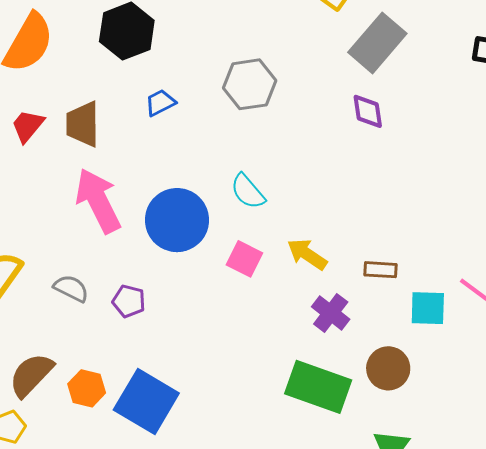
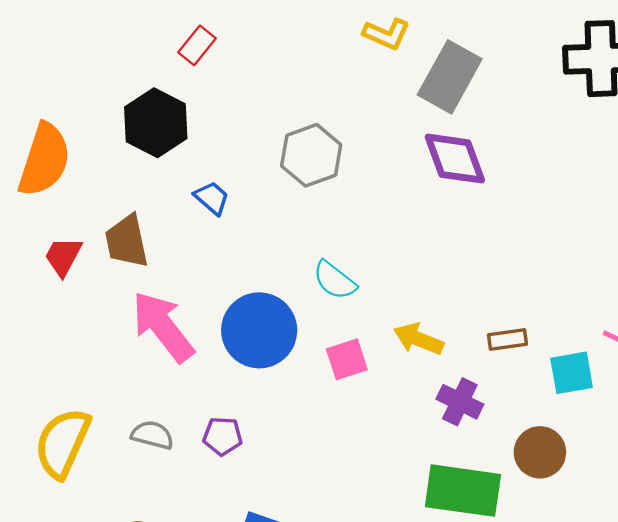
blue trapezoid: (160, 103) -> (212, 198), turned 80
purple diamond: (368, 111) -> (455, 159), size x1.5
pink square: (244, 259) -> (347, 359), turned -33

